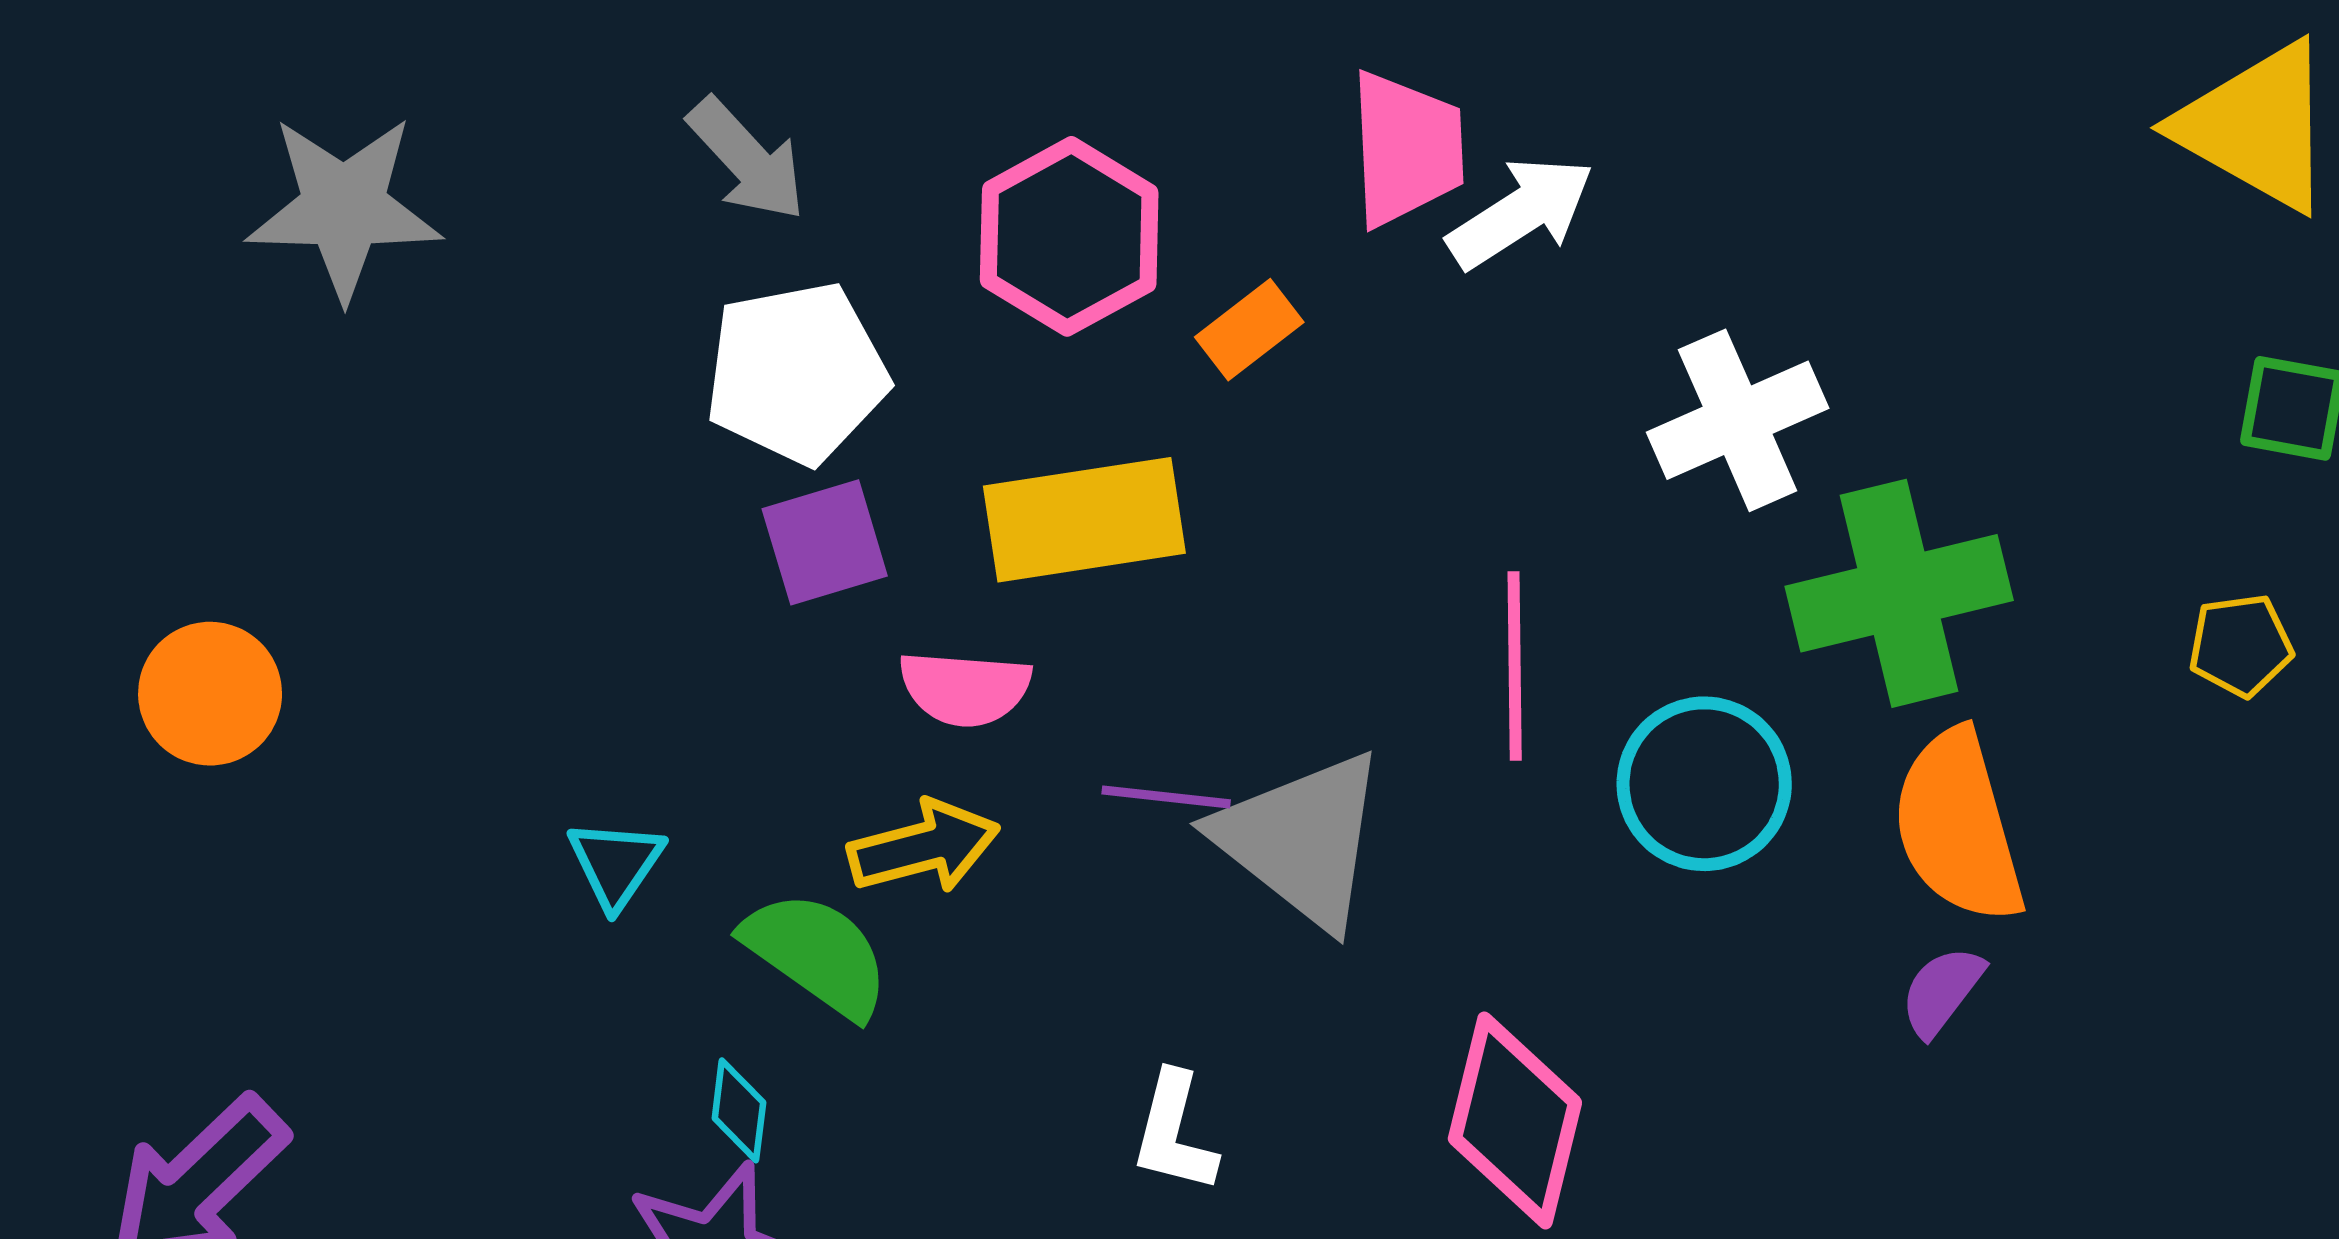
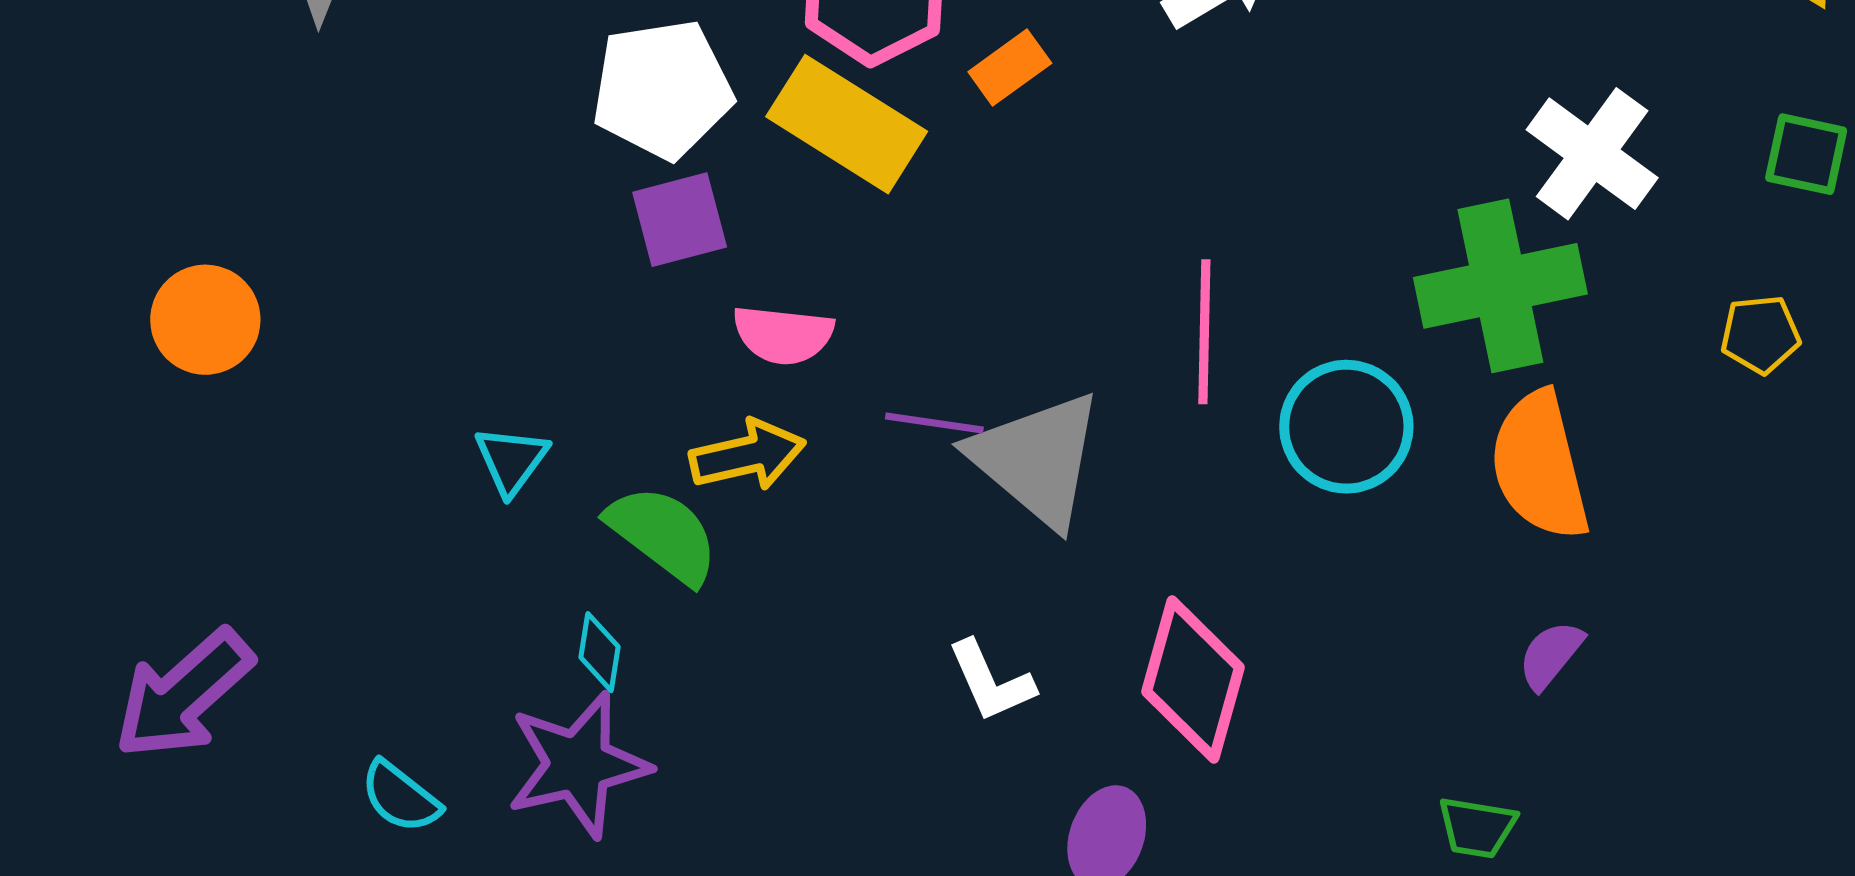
white cross: (1738, 420) -> (1592, 154), moved, turned -32
yellow rectangle: (1084, 520) -> (847, 124), moved, turned 39
purple semicircle: (1942, 991) -> (1551, 655), moved
white L-shape: (1174, 1132) -> (991, 681), moved, turned -40

